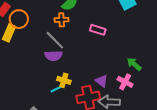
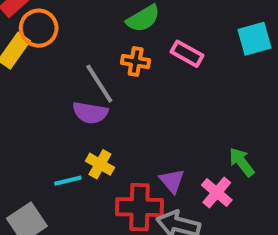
orange cross: (62, 20) -> (136, 61), moved
pink rectangle: (98, 30) -> (187, 54), moved
cyan line: (57, 89) -> (68, 181), moved

